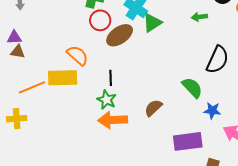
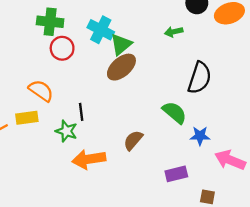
brown ellipse: (120, 35) -> (121, 67), moved
yellow rectangle: (63, 78) -> (27, 118), size x0.7
green star: (107, 100) -> (66, 131), moved
purple rectangle: (188, 141) -> (176, 174), size x0.7

